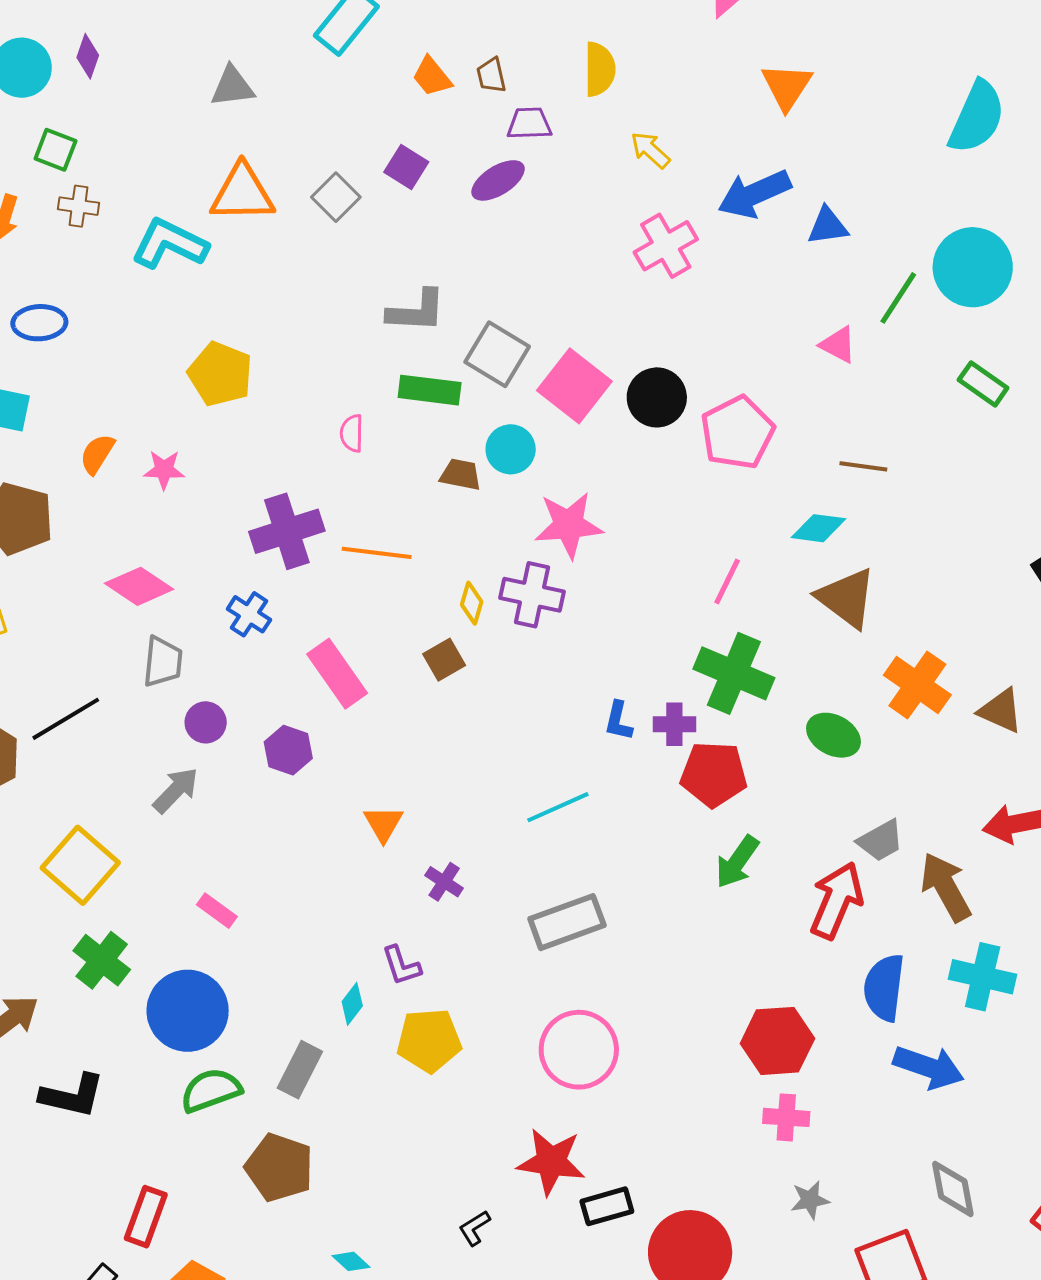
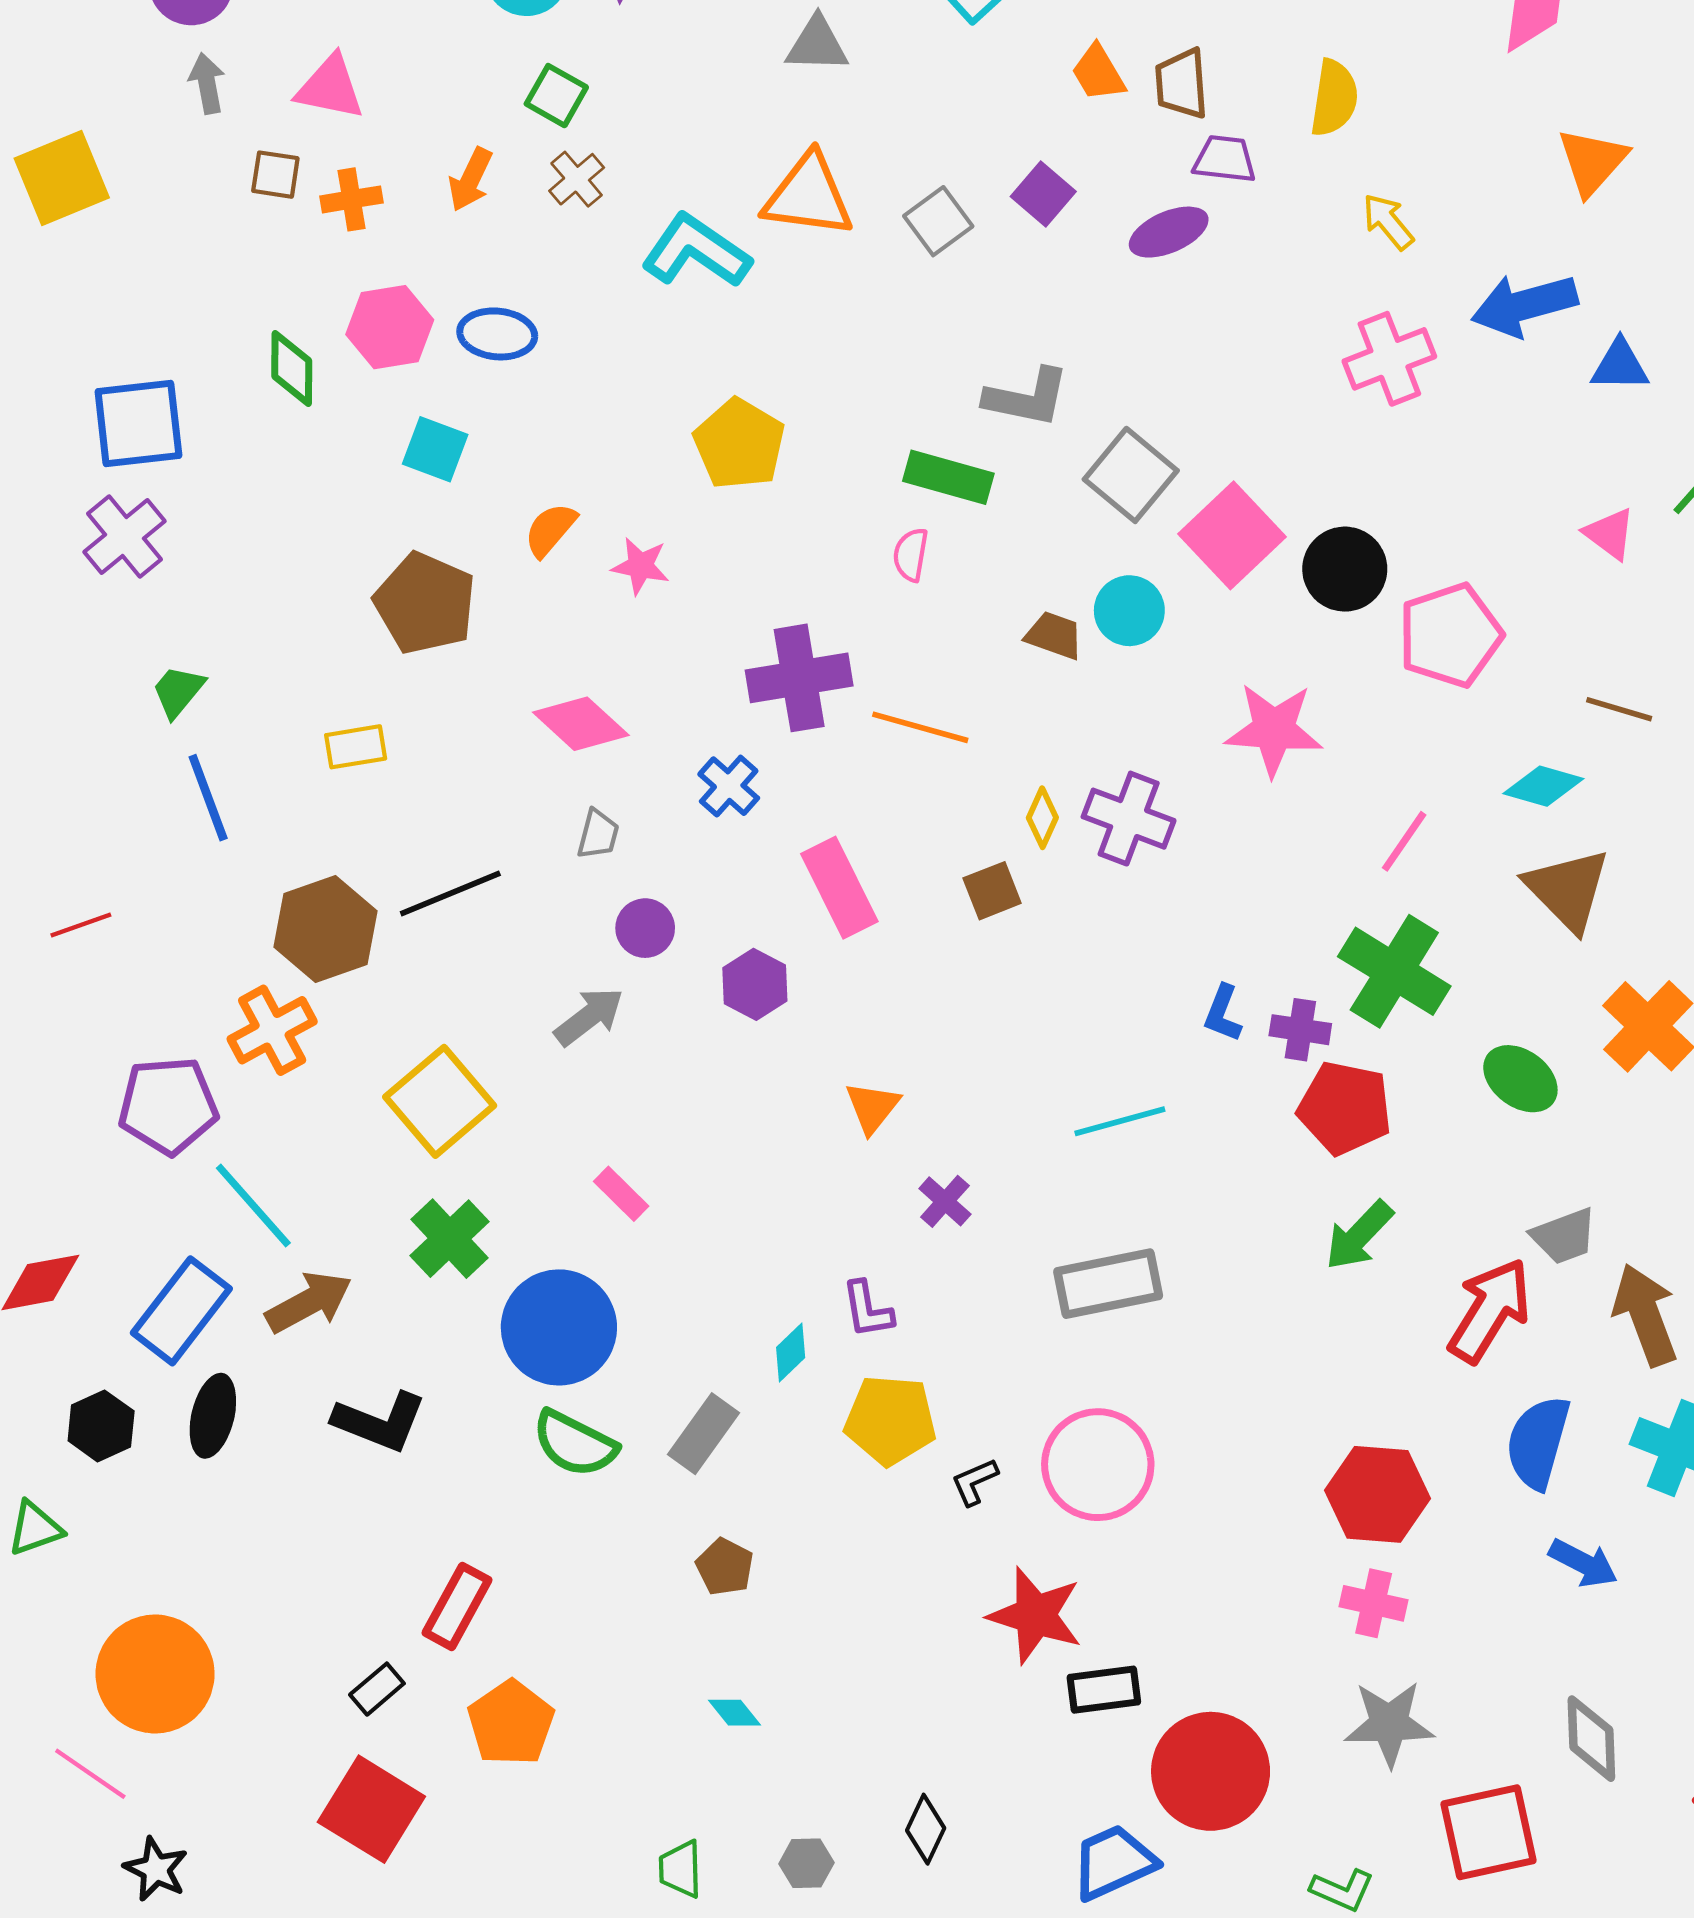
brown trapezoid: (491, 75) -> (1182, 84), size x1.4
brown cross: (79, 206) -> (577, 179), turned 33
green rectangle: (430, 390) -> (948, 477), moved
pink star: (569, 525) -> (1274, 730), moved
gray trapezoid: (163, 662) -> (598, 834), size x0.7
blue arrow: (929, 1067) -> (1583, 1563), size x0.7
green semicircle: (211, 1090) -> (575, 1444), turned -142
brown pentagon: (279, 1167) -> (725, 1567), moved, size x0.6
gray star: (810, 1200) -> (1389, 1724), size x1.6
black L-shape: (475, 1228) -> (975, 1482), moved

